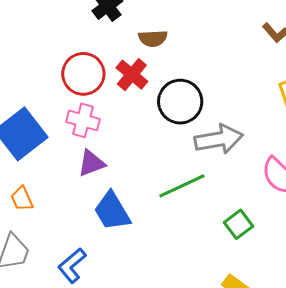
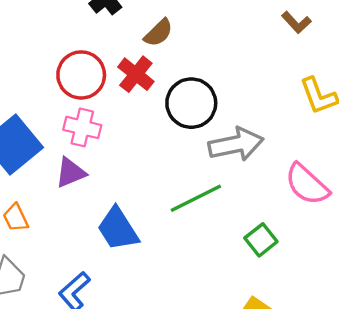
brown semicircle: (153, 38) -> (158, 33), turned -40
purple triangle: (91, 163) -> (71, 173), moved

